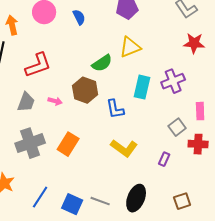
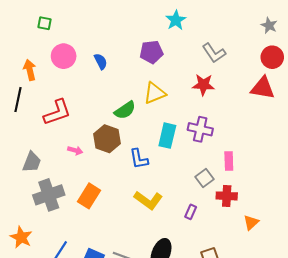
red star: (194, 43) -> (203, 85), moved
purple cross: (173, 81) -> (200, 129), turned 35
gray trapezoid: (26, 102) -> (32, 162), moved

